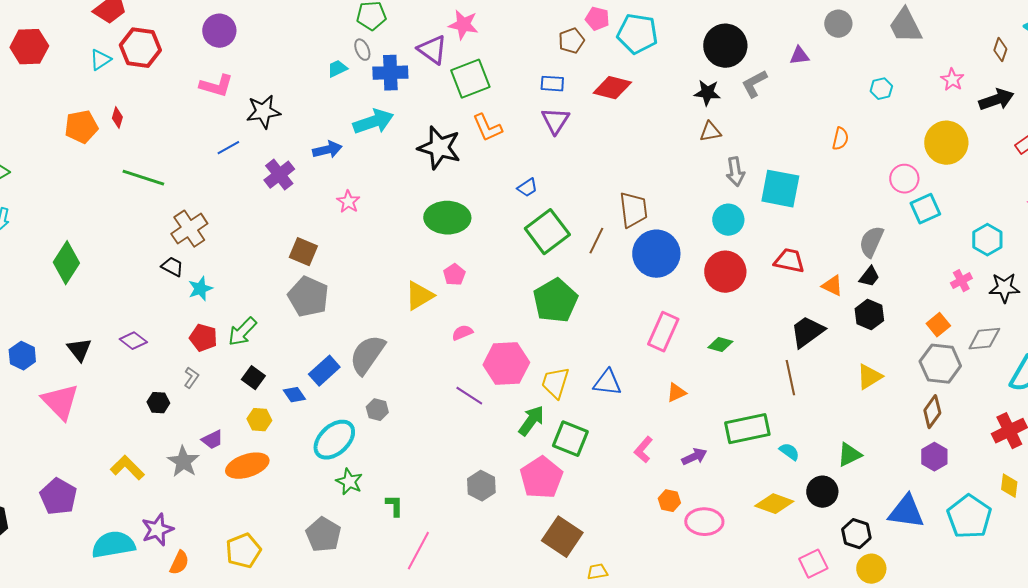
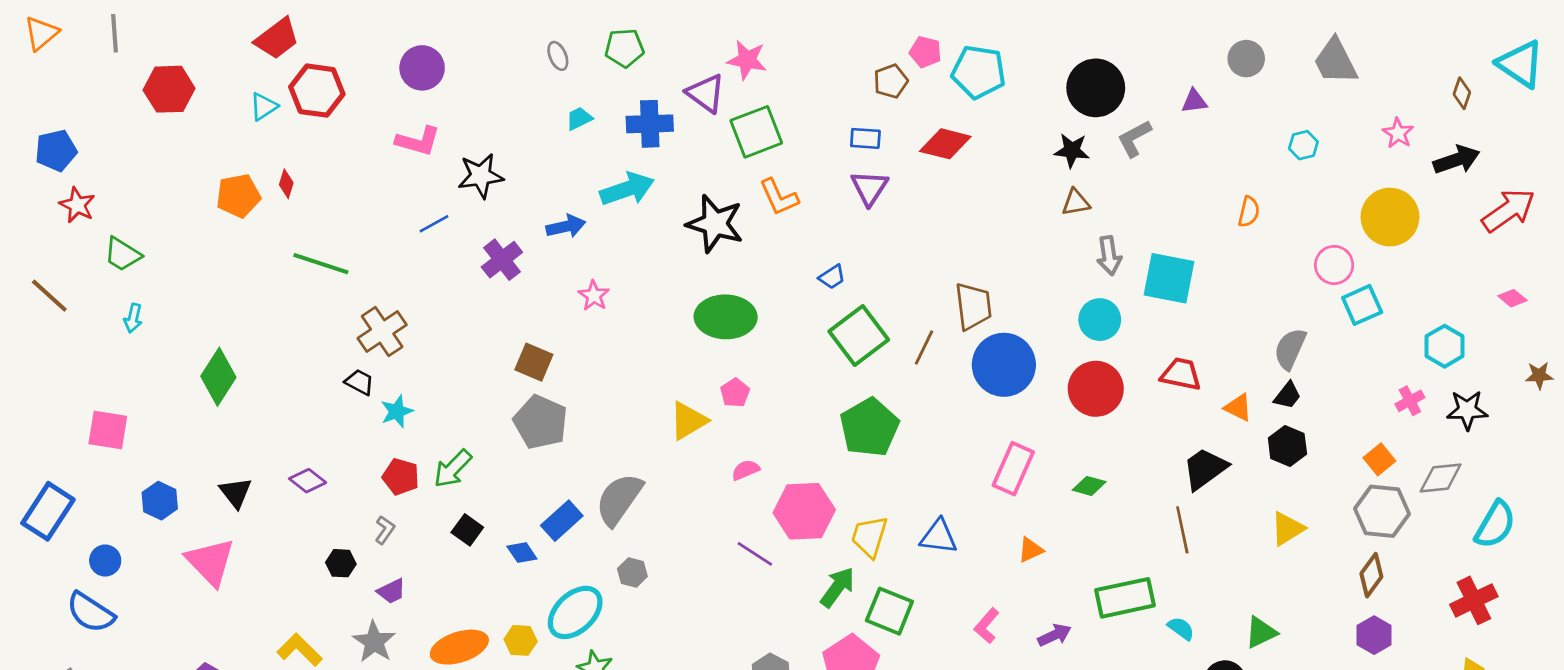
gray ellipse: (362, 50) -> (558, 56), moved
yellow hexagon: (259, 420) -> (521, 640), moved
purple trapezoid: (212, 440) -> (391, 591), moved

